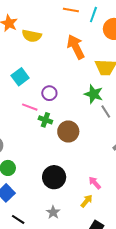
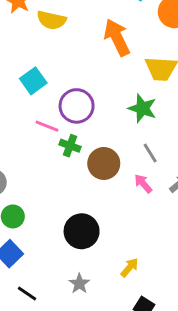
purple circle: (49, 93) -> (77, 106), size x1.5
gray line: (106, 112) -> (150, 153), moved
pink arrow: (95, 183) -> (143, 184), moved

